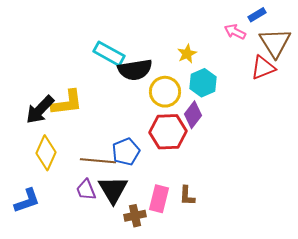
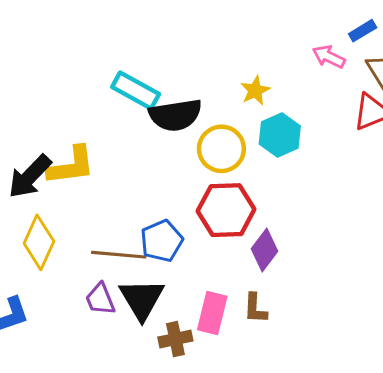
purple diamond: (193, 115) -> (264, 250), moved

